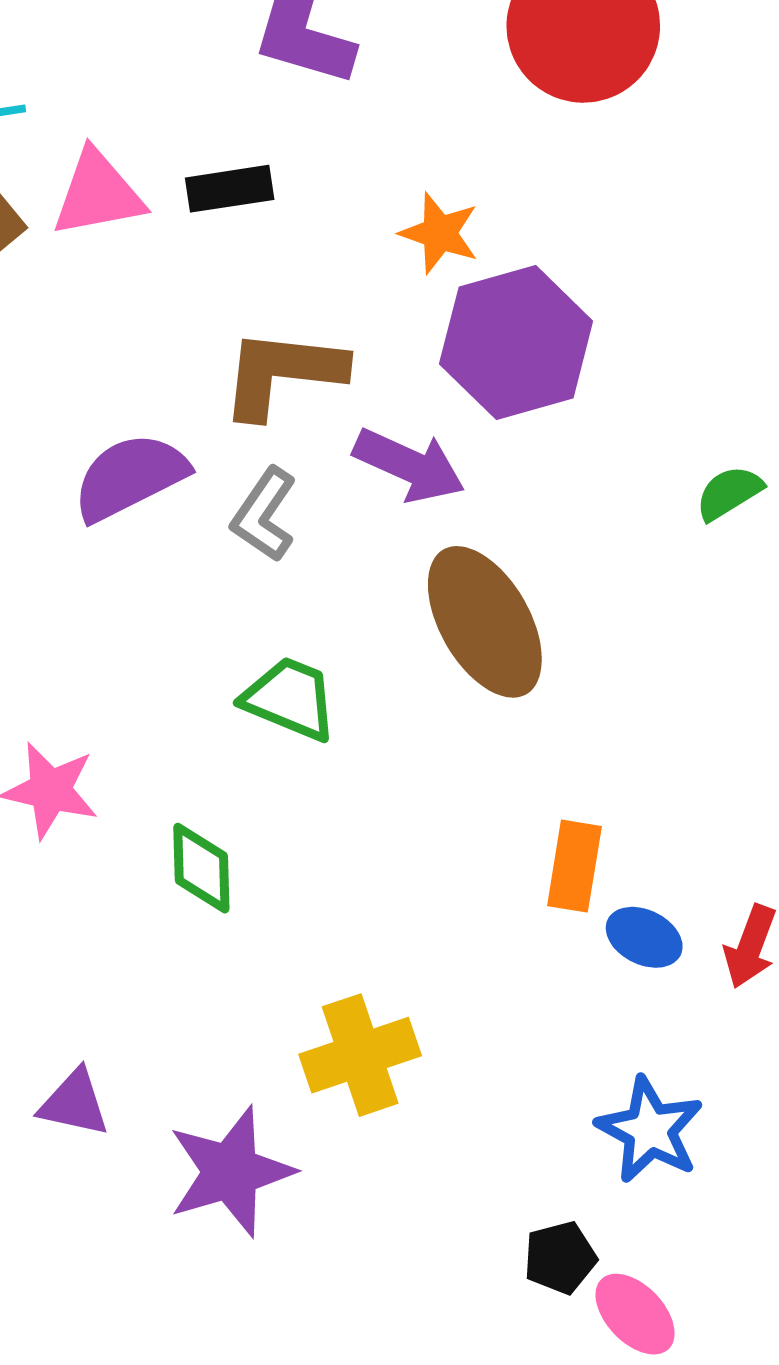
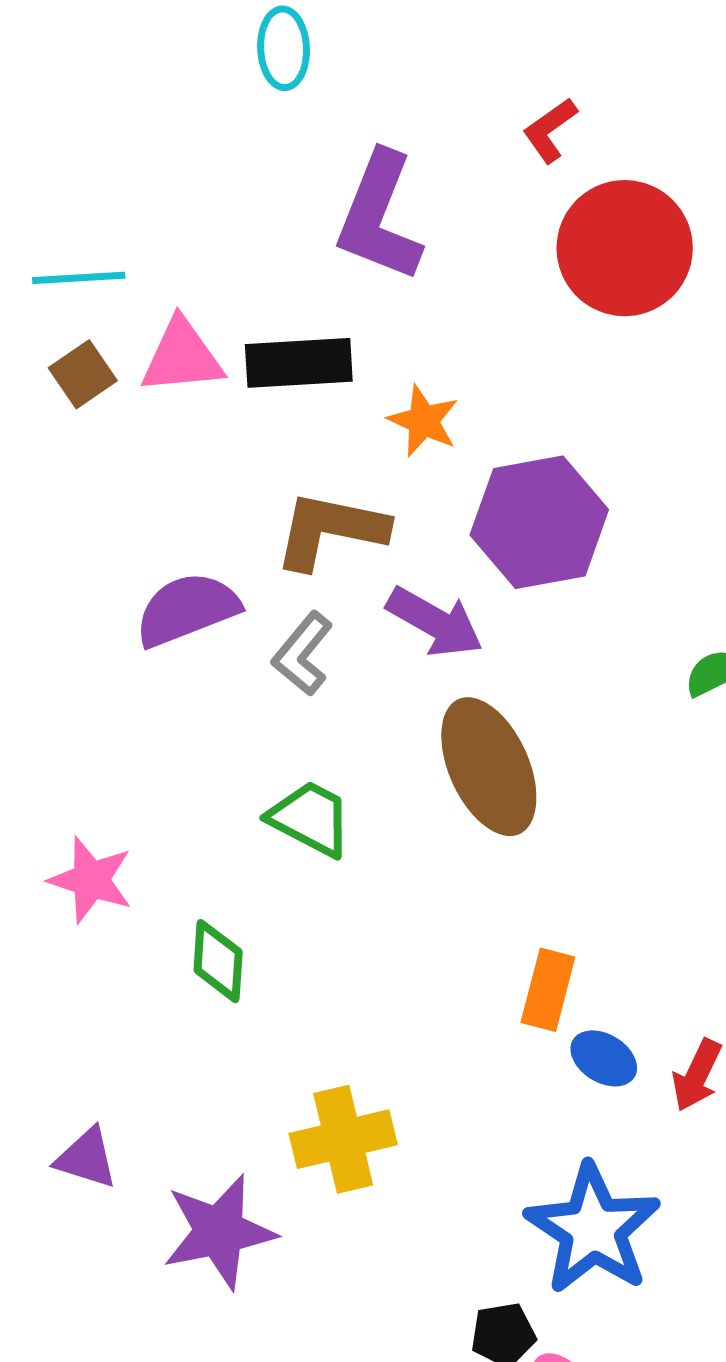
black rectangle: (230, 189) -> (299, 363), size x1.4
orange star: (439, 233) -> (423, 421), moved
blue star: (650, 1130) -> (593, 1229), size x1.4

